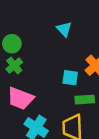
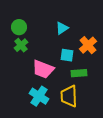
cyan triangle: (64, 29) -> (62, 28), moved, turned 40
pink trapezoid: (20, 98) -> (43, 69), moved

